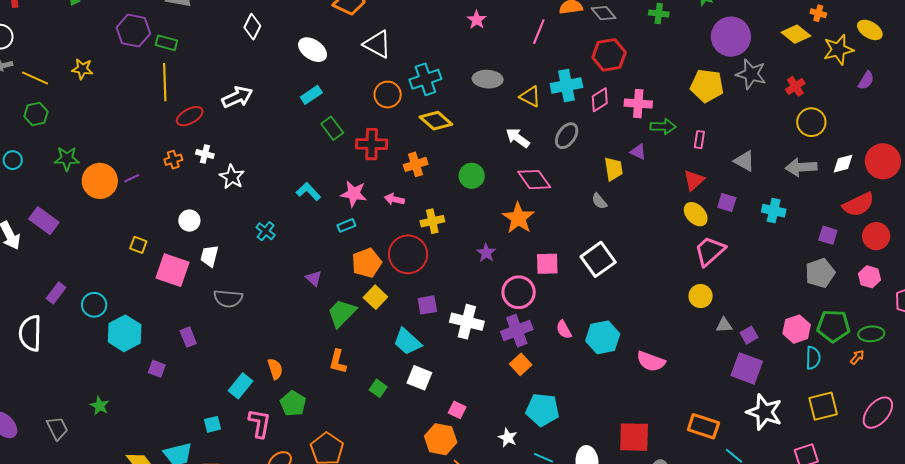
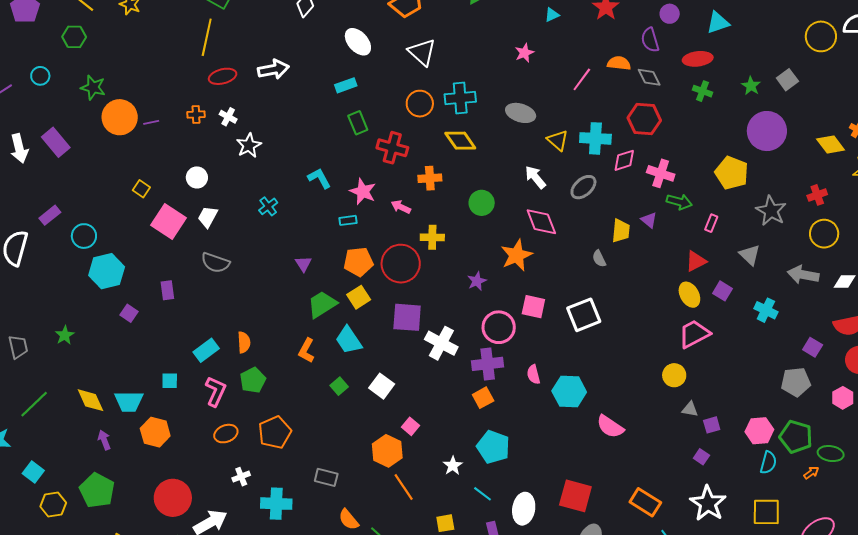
gray star: (751, 74) -> (771, 211), moved
purple square: (427, 305) -> (407, 317), size x1.5
cyan trapezoid: (407, 342) -> (349, 340), moved
purple square: (747, 368) -> (701, 457), size x0.5

